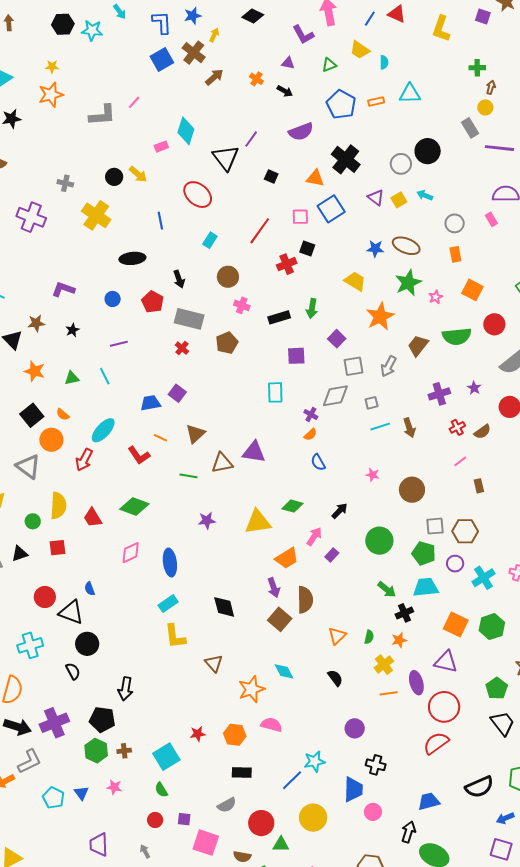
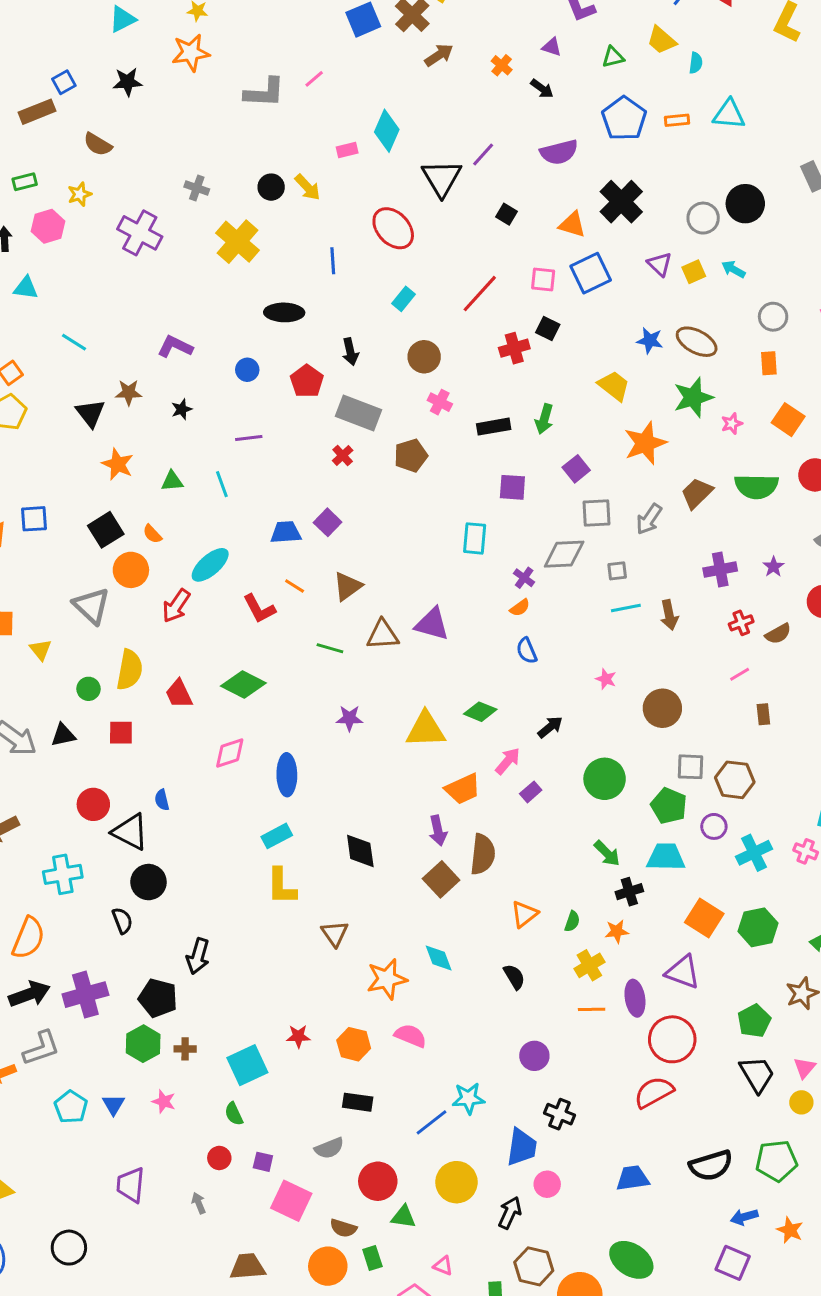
black arrow: (17, 727) -> (29, 994), turned -44
black arrow: (409, 832) -> (510, 1213), moved

